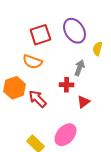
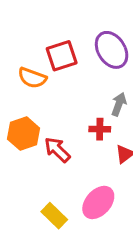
orange semicircle: (32, 62) -> (32, 78), moved

